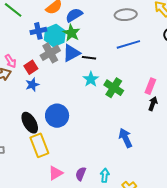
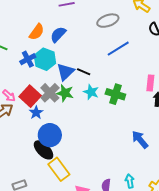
green star: (71, 33) -> (65, 93), moved
gray cross: (50, 53) -> (50, 93), moved
black line: (89, 58) -> (84, 72), turned 32
red square: (31, 67) -> (30, 96), size x1.5
blue circle: (57, 116) -> (50, 135), moved

